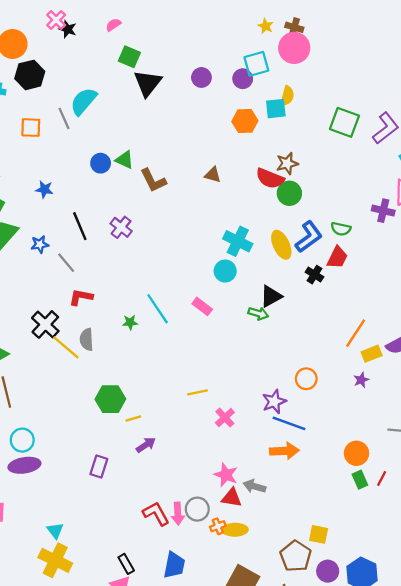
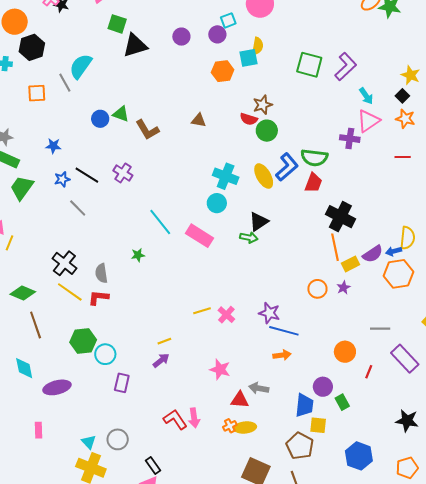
cyan square: (256, 64) -> (228, 20), size x0.7
black triangle: (148, 83) -> (135, 46), turned 40
red semicircle: (270, 178) -> (249, 119), size x0.7
black line: (80, 226) -> (87, 175), turned -30
green semicircle: (341, 229) -> (314, 158), size x1.5
blue star: (40, 244) -> (62, 179), moved
black cross: (314, 275) -> (340, 217), moved, size x1.8
red L-shape: (81, 297) -> (98, 298), moved
pink rectangle: (202, 306) -> (200, 236), size x1.5
cyan line: (158, 309) -> (160, 222), moved
orange line: (356, 333) -> (335, 247), turned -40
yellow line: (66, 347) -> (70, 292), moved
orange circle: (306, 379) -> (317, 289), moved
green hexagon: (110, 399) -> (83, 341), moved
purple star: (274, 402) -> (269, 313), turned -30
pink cross: (225, 418) -> (226, 315), moved
yellow line: (133, 419) -> (164, 341), moved
cyan circle: (22, 440) -> (105, 354), moved
orange arrow: (284, 451) -> (282, 355), size x0.7
pink star: (226, 475) -> (220, 369), moved
green rectangle: (360, 480) -> (342, 402), moved
gray circle: (197, 509) -> (118, 439), moved
blue trapezoid: (174, 565) -> (304, 405), moved
purple circle: (328, 571) -> (323, 387), moved

